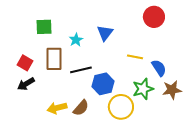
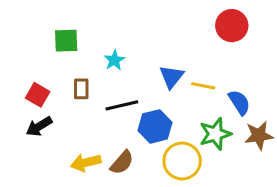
blue triangle: (105, 33) -> (172, 77), moved
brown rectangle: (54, 59) -> (81, 89), size x0.6

